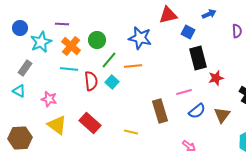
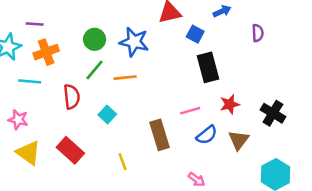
green circle: (97, 40) -> (95, 39), moved
orange cross: (71, 46) -> (46, 52), turned 30
cyan line: (69, 69) -> (30, 81), moved
red star: (216, 78) -> (230, 104), moved
cyan square: (112, 82) -> (107, 114), moved
yellow line: (131, 132) -> (123, 162), turned 56

